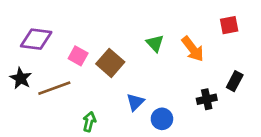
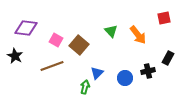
brown line: (54, 88) -> (52, 66), moved
blue circle: (162, 119) -> (125, 78), moved
green arrow: (89, 122) -> (85, 87), moved

